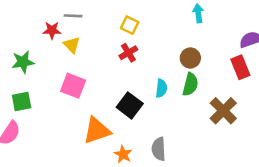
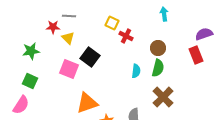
red cross: (128, 53) -> (126, 36), moved, turned -32
green square: (22, 102) -> (30, 81), turned 35
black square: (130, 105) -> (90, 57), moved
brown cross: (223, 111) -> (163, 97), moved

